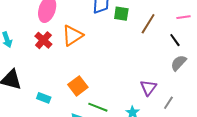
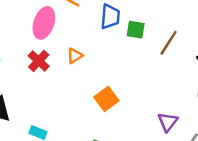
orange triangle: (72, 36) -> (75, 56), size x0.6
orange square: (78, 86) -> (106, 99), moved

